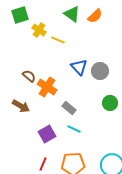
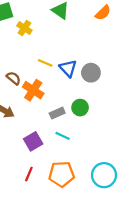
orange semicircle: (95, 16) -> (103, 13), moved
yellow line: (58, 40) -> (45, 63), moved
green circle: (110, 103) -> (80, 108), moved
gray rectangle: (69, 108) -> (57, 113), turned -64

